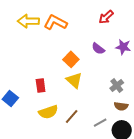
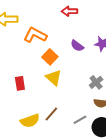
red arrow: (106, 17) -> (69, 11), moved, turned 42
orange L-shape: (55, 22) -> (35, 35), moved
yellow semicircle: (48, 112) -> (30, 121), moved

